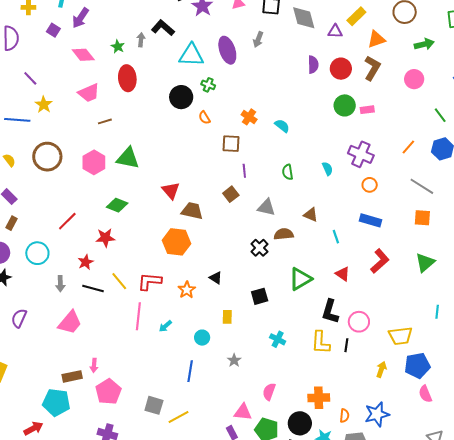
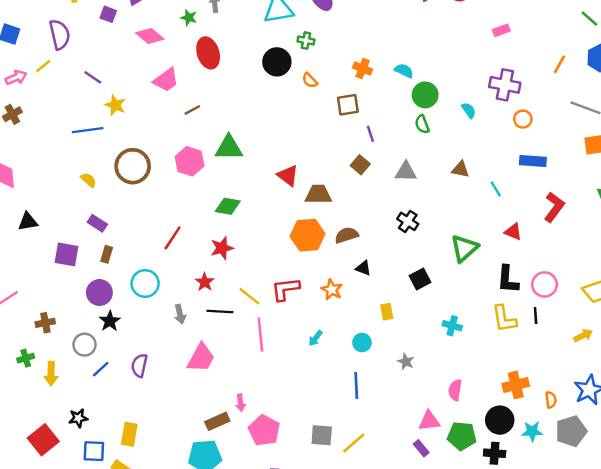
green circle: (345, 105) -> (425, 95), moved
brown semicircle: (284, 234) -> (347, 235), moved
pink line: (138, 316) -> (260, 334), moved
yellow arrow: (381, 369) -> (583, 336), turned 56

